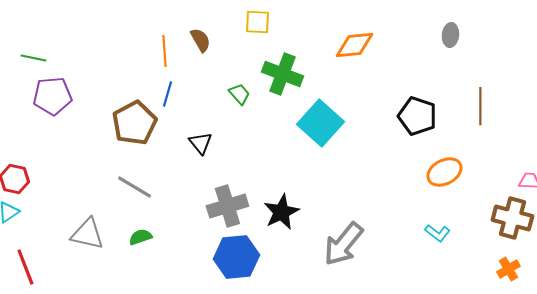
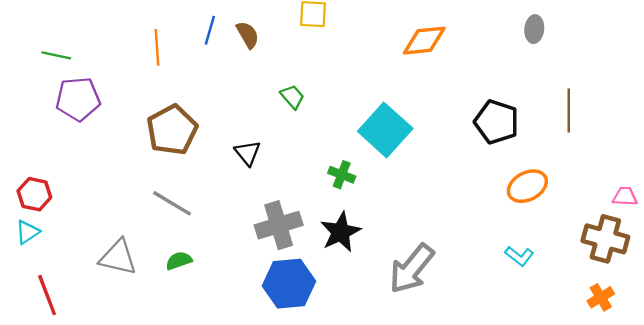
orange line: (164, 51) -> (157, 47), moved
green cross: (282, 74) -> (342, 175), moved, size x0.6
blue line: (167, 94) -> (210, 30), moved

